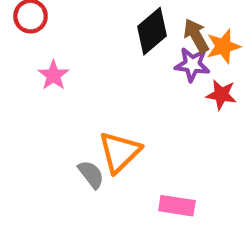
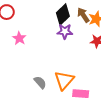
purple star: (192, 65) -> (65, 31), moved
orange triangle: (120, 152) -> (64, 80), moved

